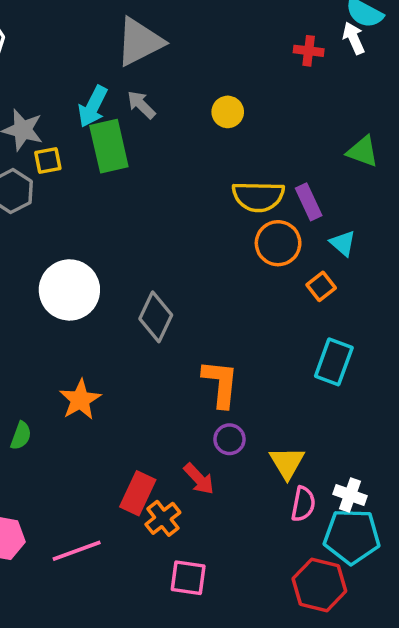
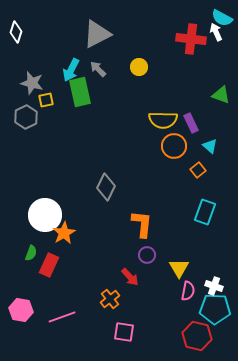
red cross: (309, 51) -> (191, 39), size x1.8
yellow circle: (228, 112) -> (139, 67), moved
white circle: (69, 290) -> (45, 215), moved
red rectangle: (138, 493) -> (49, 265), moved

